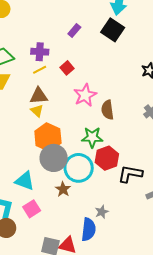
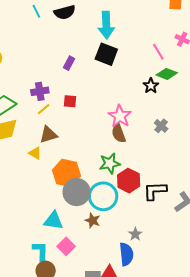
red square: (67, 68) -> (70, 101), turned -32
pink star: (85, 95) -> (120, 116), moved
yellow triangle: (37, 111) -> (35, 153), moved

